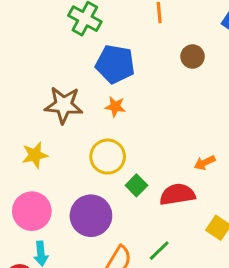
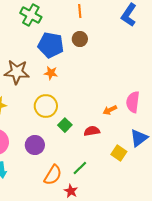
brown circle: (193, 57) -> (80, 39), moved
red semicircle: (177, 194) -> (92, 131), size x0.7
purple circle: (91, 216) -> (35, 145), size x0.7

